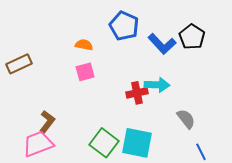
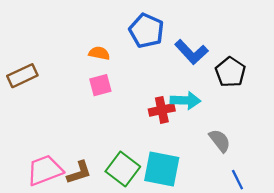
black pentagon: (192, 37) -> (230, 72), moved
brown L-shape: (47, 122) -> (79, 173), moved, turned 35

